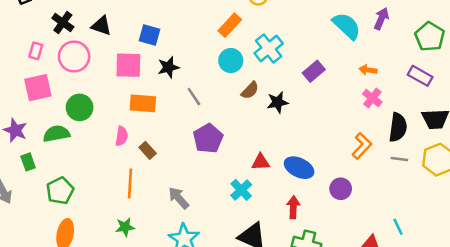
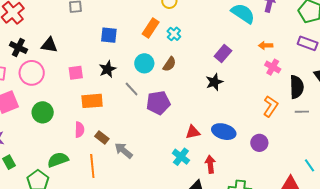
blue square: (149, 35) -> (109, 35), moved
cyan cross: (269, 48) -> (174, 34), moved, size x0.6
cyan circle: (231, 61) -> (144, 63), moved
pink square: (128, 65) -> (76, 73), size x0.7
brown semicircle: (250, 90) -> (169, 64), moved
black star: (278, 102) -> (214, 82), moved
green semicircle: (56, 134) -> (58, 160), moved
purple pentagon: (208, 138) -> (158, 103), moved, turned 30
gray arrow: (179, 198) -> (124, 150), moved
red arrow: (293, 207) -> (210, 164), moved

